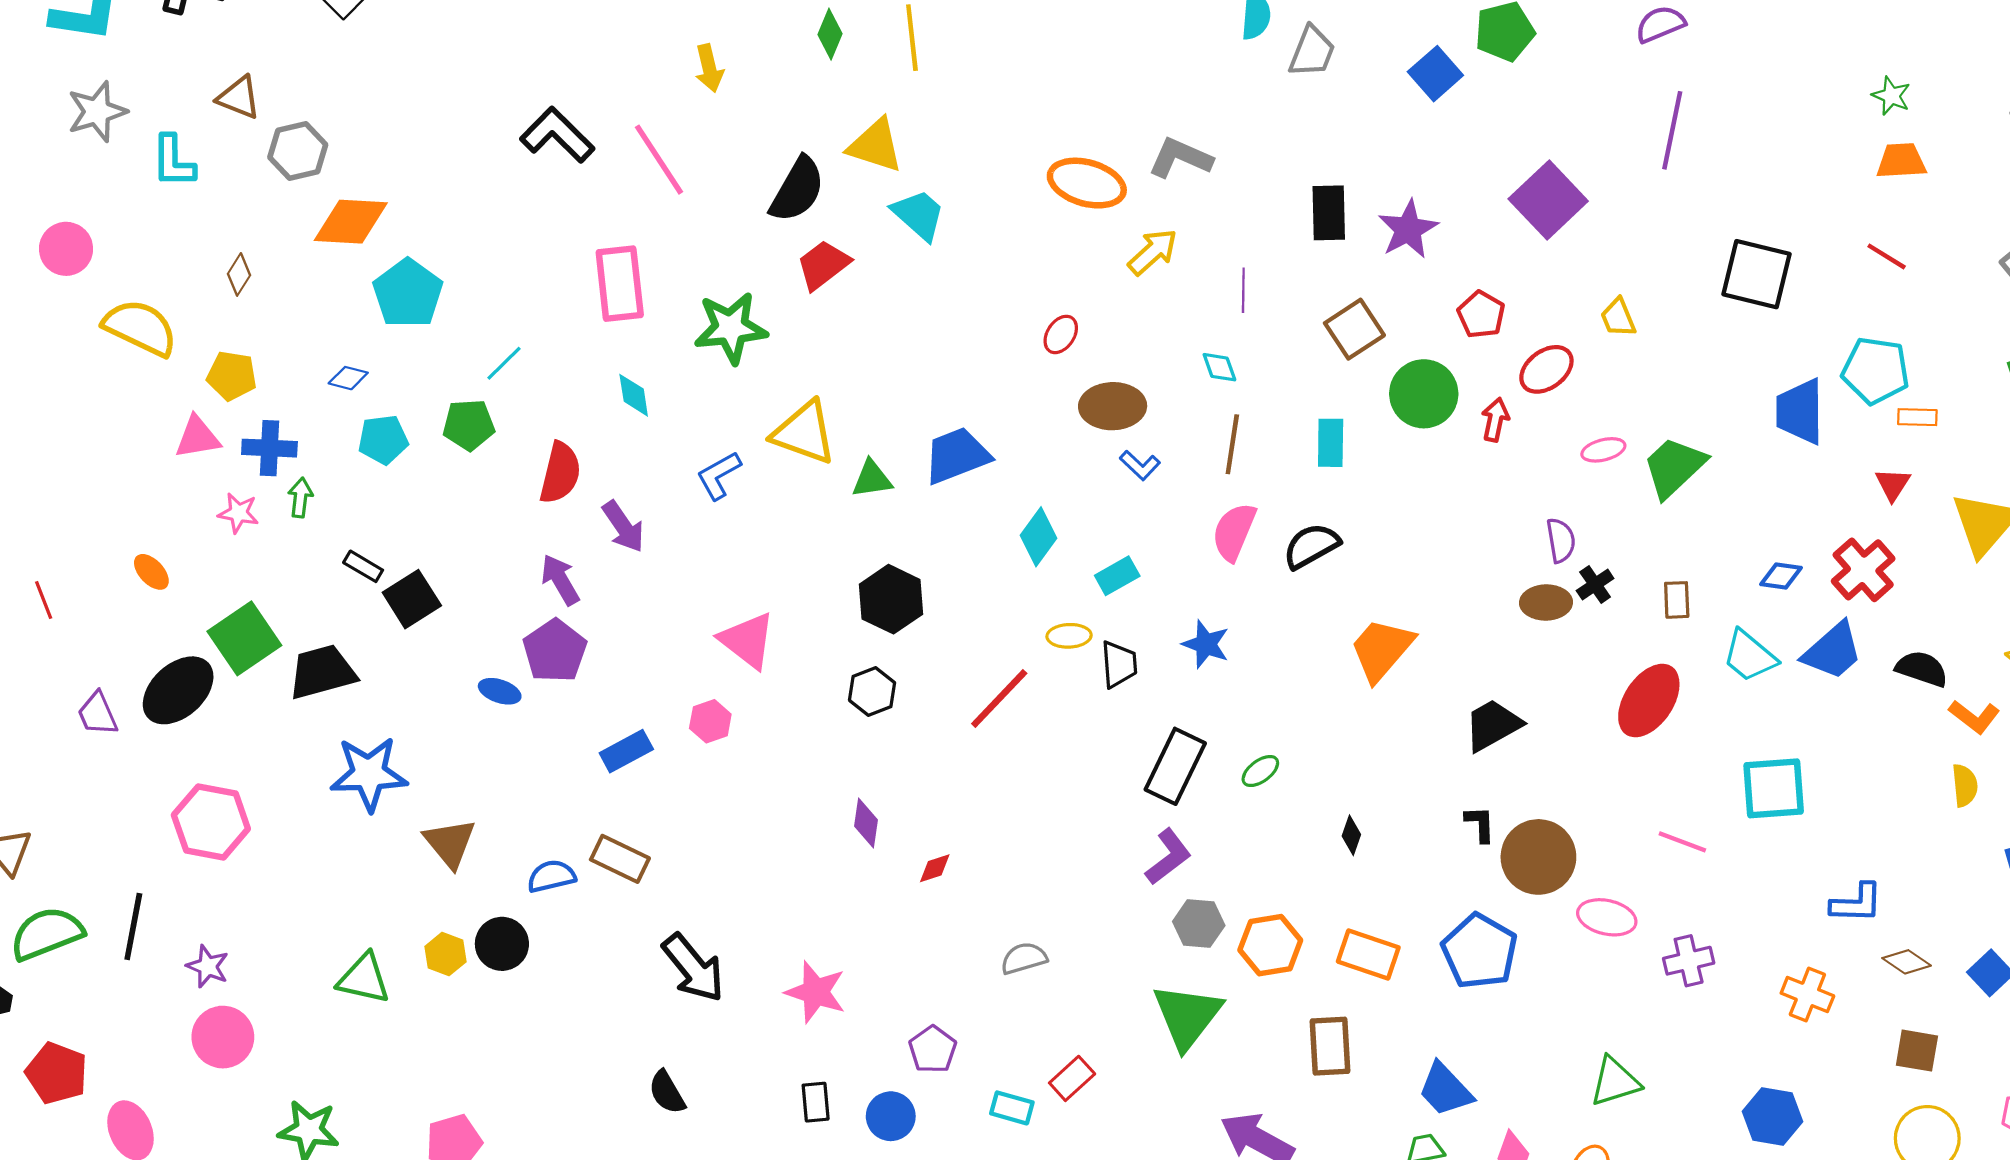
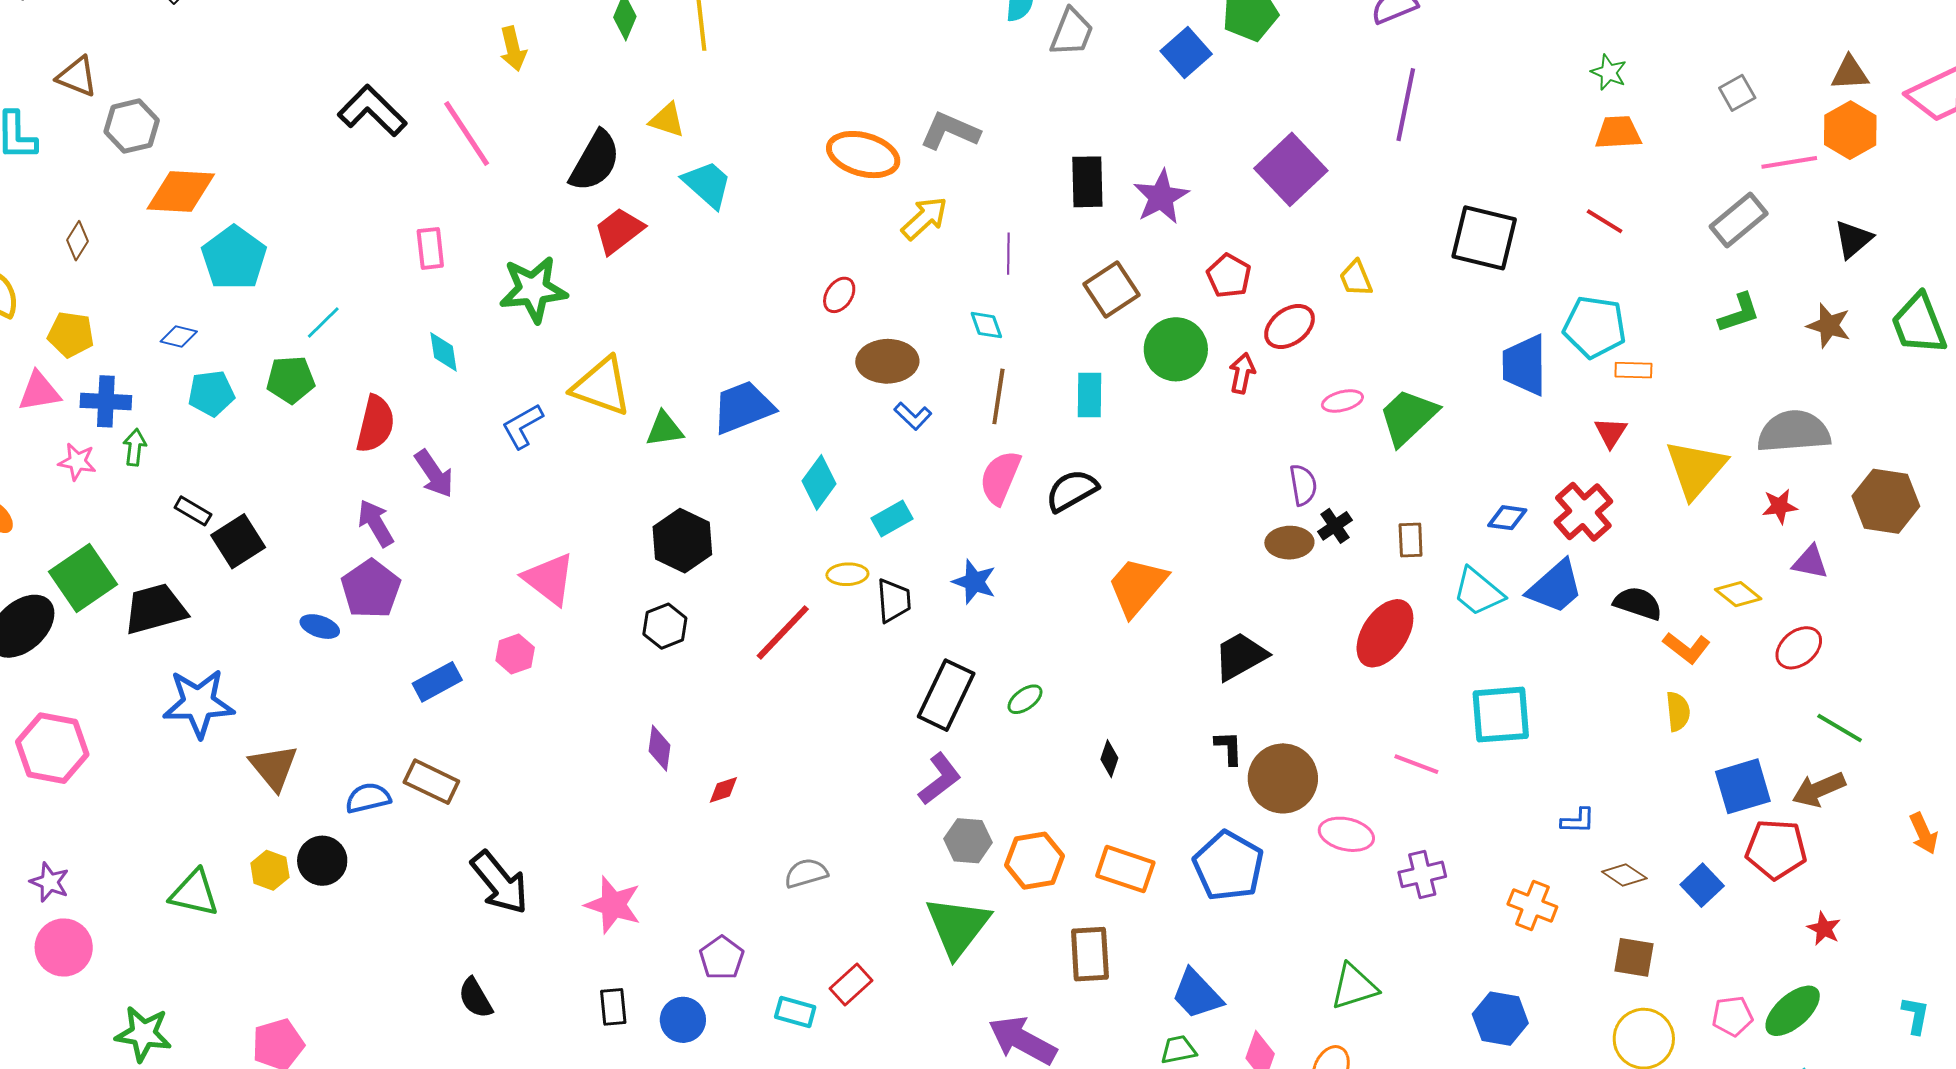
yellow triangle: (875, 145) -> (667, 120), size x0.7
pink rectangle: (620, 284) -> (430, 248), size x0.6
blue L-shape: (1857, 903) -> (1578, 821), size x0.7

